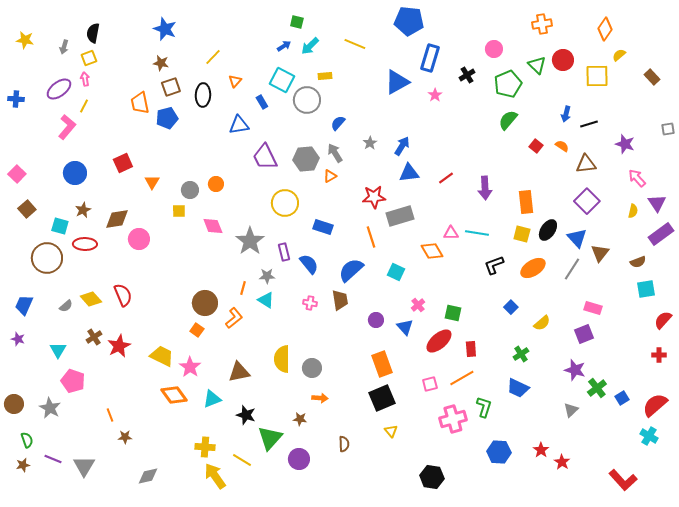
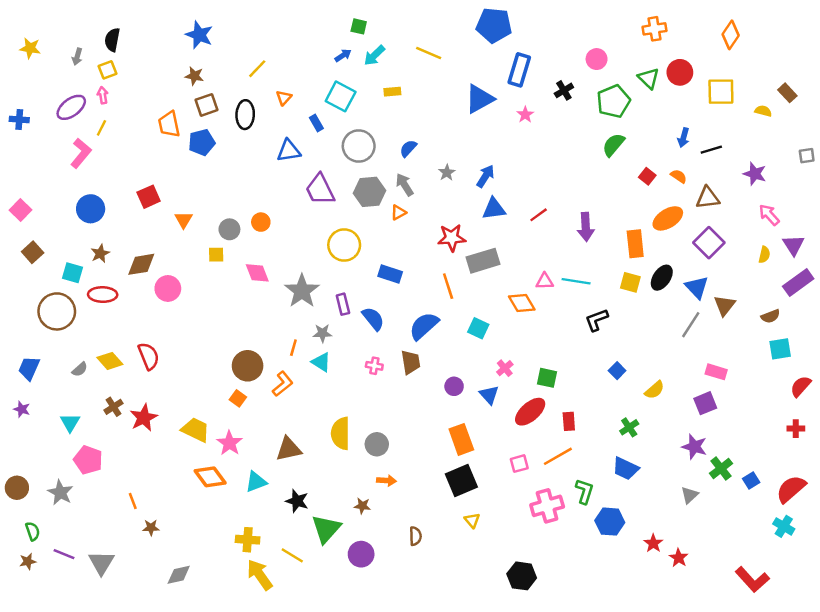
yellow semicircle: (619, 55) -> (763, 111), moved, turned 56
gray circle: (307, 100) -> (359, 146), moved
orange ellipse: (533, 268) -> (668, 218), moved
blue hexagon: (499, 452) -> (610, 522), moved

